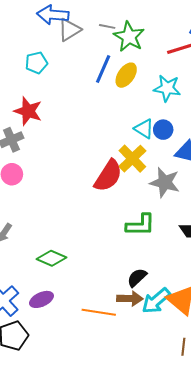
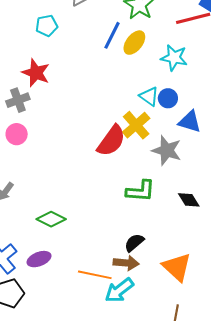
cyan arrow: (156, 301) -> (119, 290), moved

